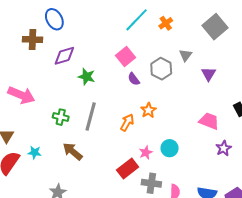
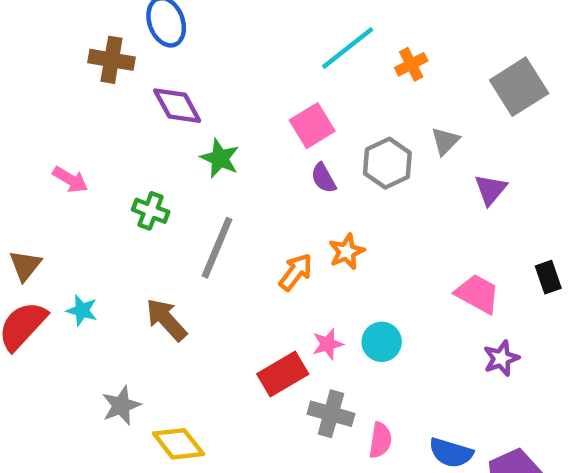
purple diamond: (64, 56) -> (177, 106), turned 70
pink arrow: (21, 95) -> (70, 180), size x0.6
green cross: (61, 117) -> (151, 211), moved

